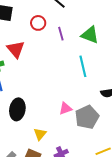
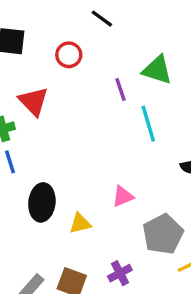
purple line: (61, 34) -> (120, 90), moved
gray pentagon: (87, 117) -> (163, 234), moved
yellow triangle: (40, 134) -> (80, 223), moved, turned 40

